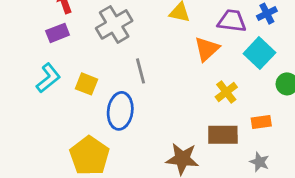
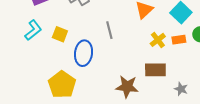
gray line: (141, 71) -> (109, 30), moved
orange rectangle: (261, 122) -> (179, 40), moved

